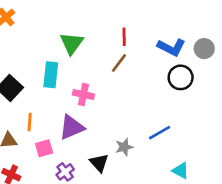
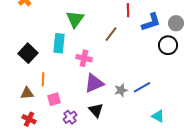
red line: (124, 37) -> (128, 10), moved
blue L-shape: (171, 47) -> (151, 22), turned -45
black circle: (181, 77) -> (168, 45), moved
purple triangle: (72, 127) -> (94, 83), moved
gray star: (124, 147) -> (121, 90), moved

